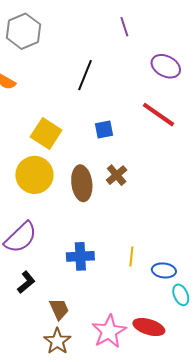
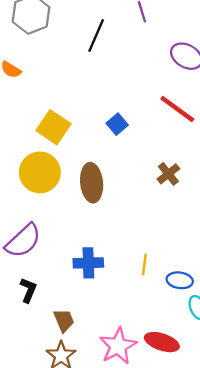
black line: (85, 75) -> (96, 35), moved
blue square: (104, 129) -> (117, 124), turned -30
brown cross: (117, 175) -> (168, 174), moved
black L-shape: (26, 282) -> (28, 290), turned -30

